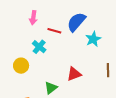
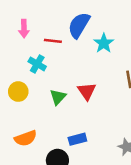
red triangle: (74, 74) -> (87, 91), turned -35
green triangle: (51, 88) -> (58, 97), moved

